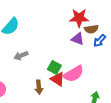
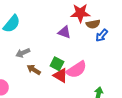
purple triangle: (78, 39) -> (64, 32), moved
brown arrow: (39, 87) -> (34, 70), moved, turned 128

